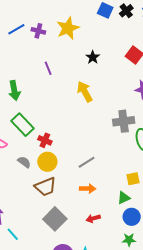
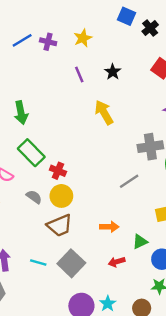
black cross: (126, 11) -> (150, 28), moved
yellow star: (68, 28) -> (83, 38), size x0.7
purple line: (48, 68) -> (79, 74), moved
gray line: (87, 162) -> (129, 181), moved
green triangle: (124, 198) -> (140, 242), moved
cyan line: (13, 234) -> (38, 262), moved, turned -32

